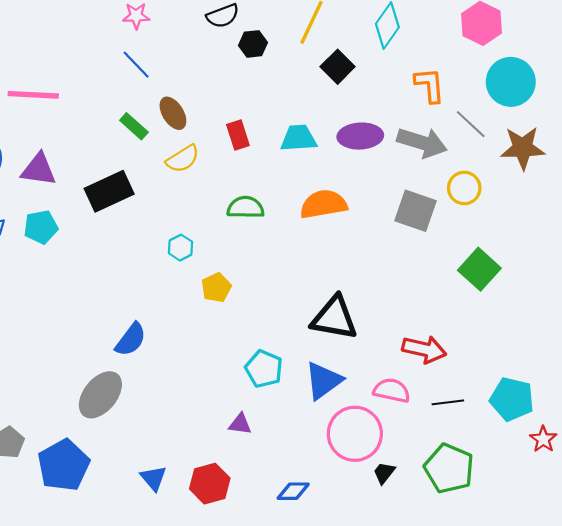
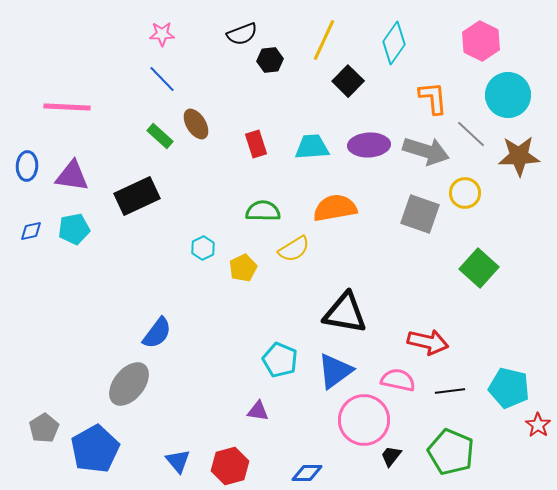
yellow semicircle: (183, 159) -> (294, 249), moved
yellow pentagon: (216, 288) -> (243, 268), moved

